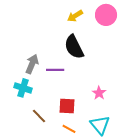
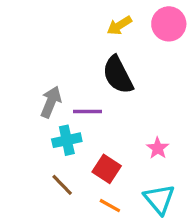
cyan cross: (23, 88) -> (67, 140), moved, turned -30
red square: (67, 106) -> (107, 169), turned 30

